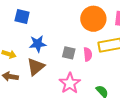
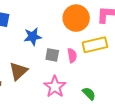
blue star: (38, 44) -> (33, 37), moved

